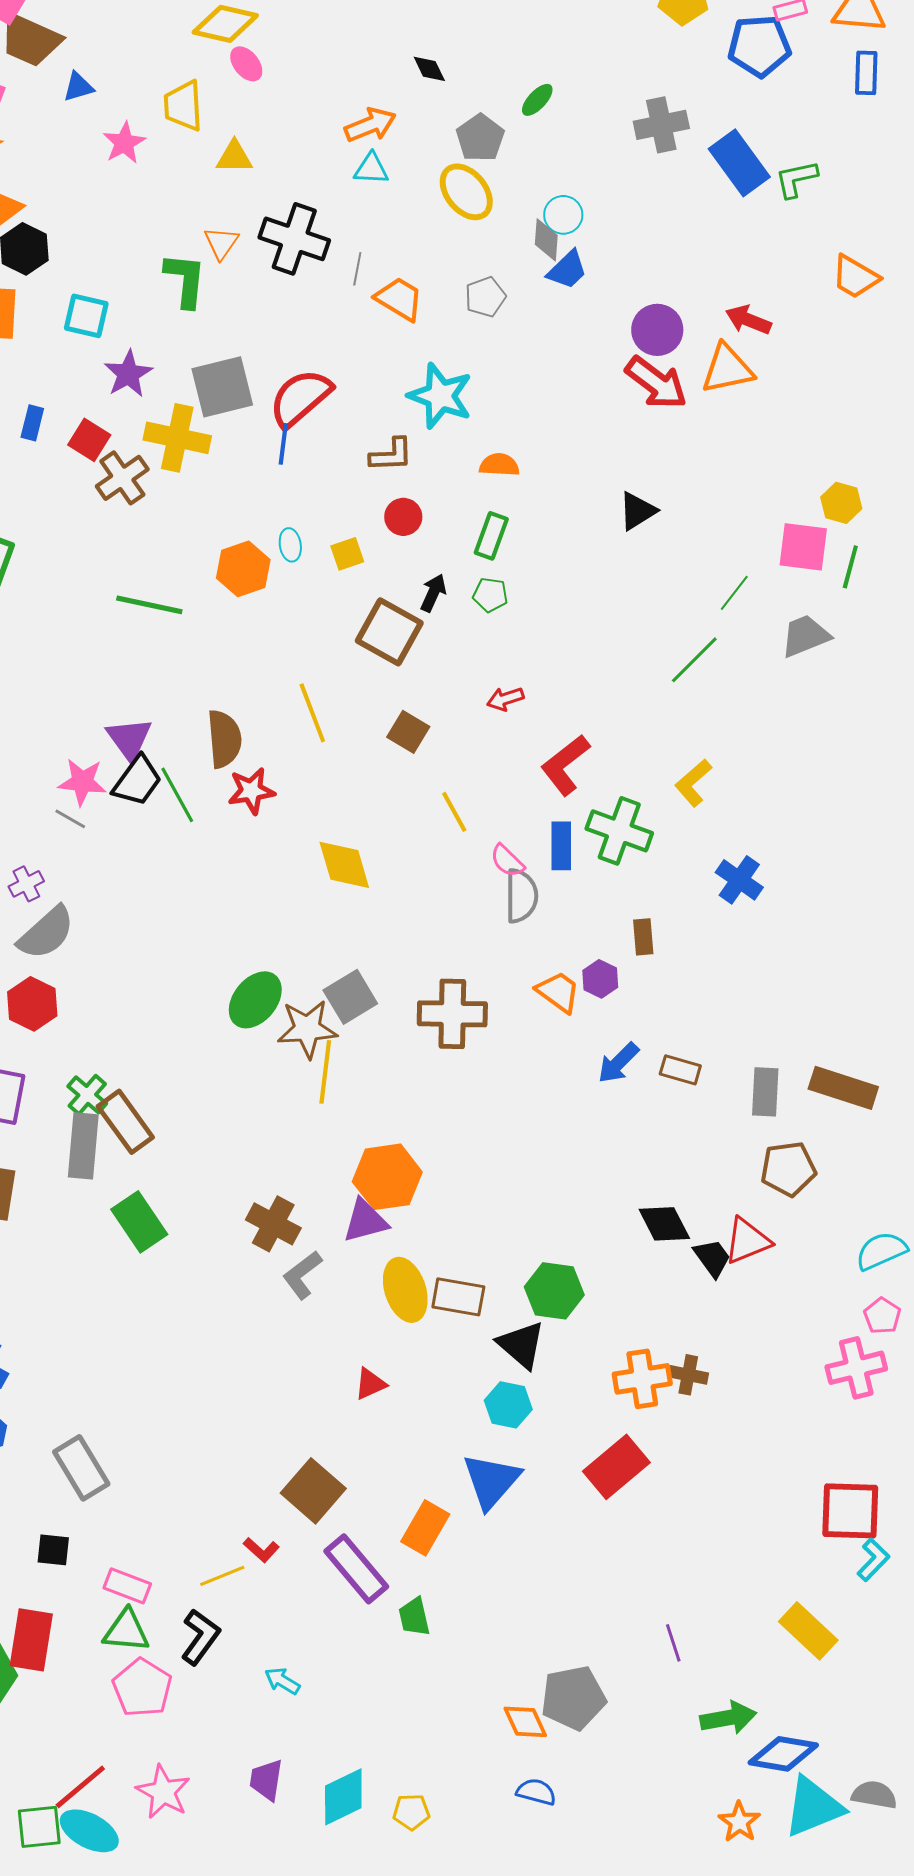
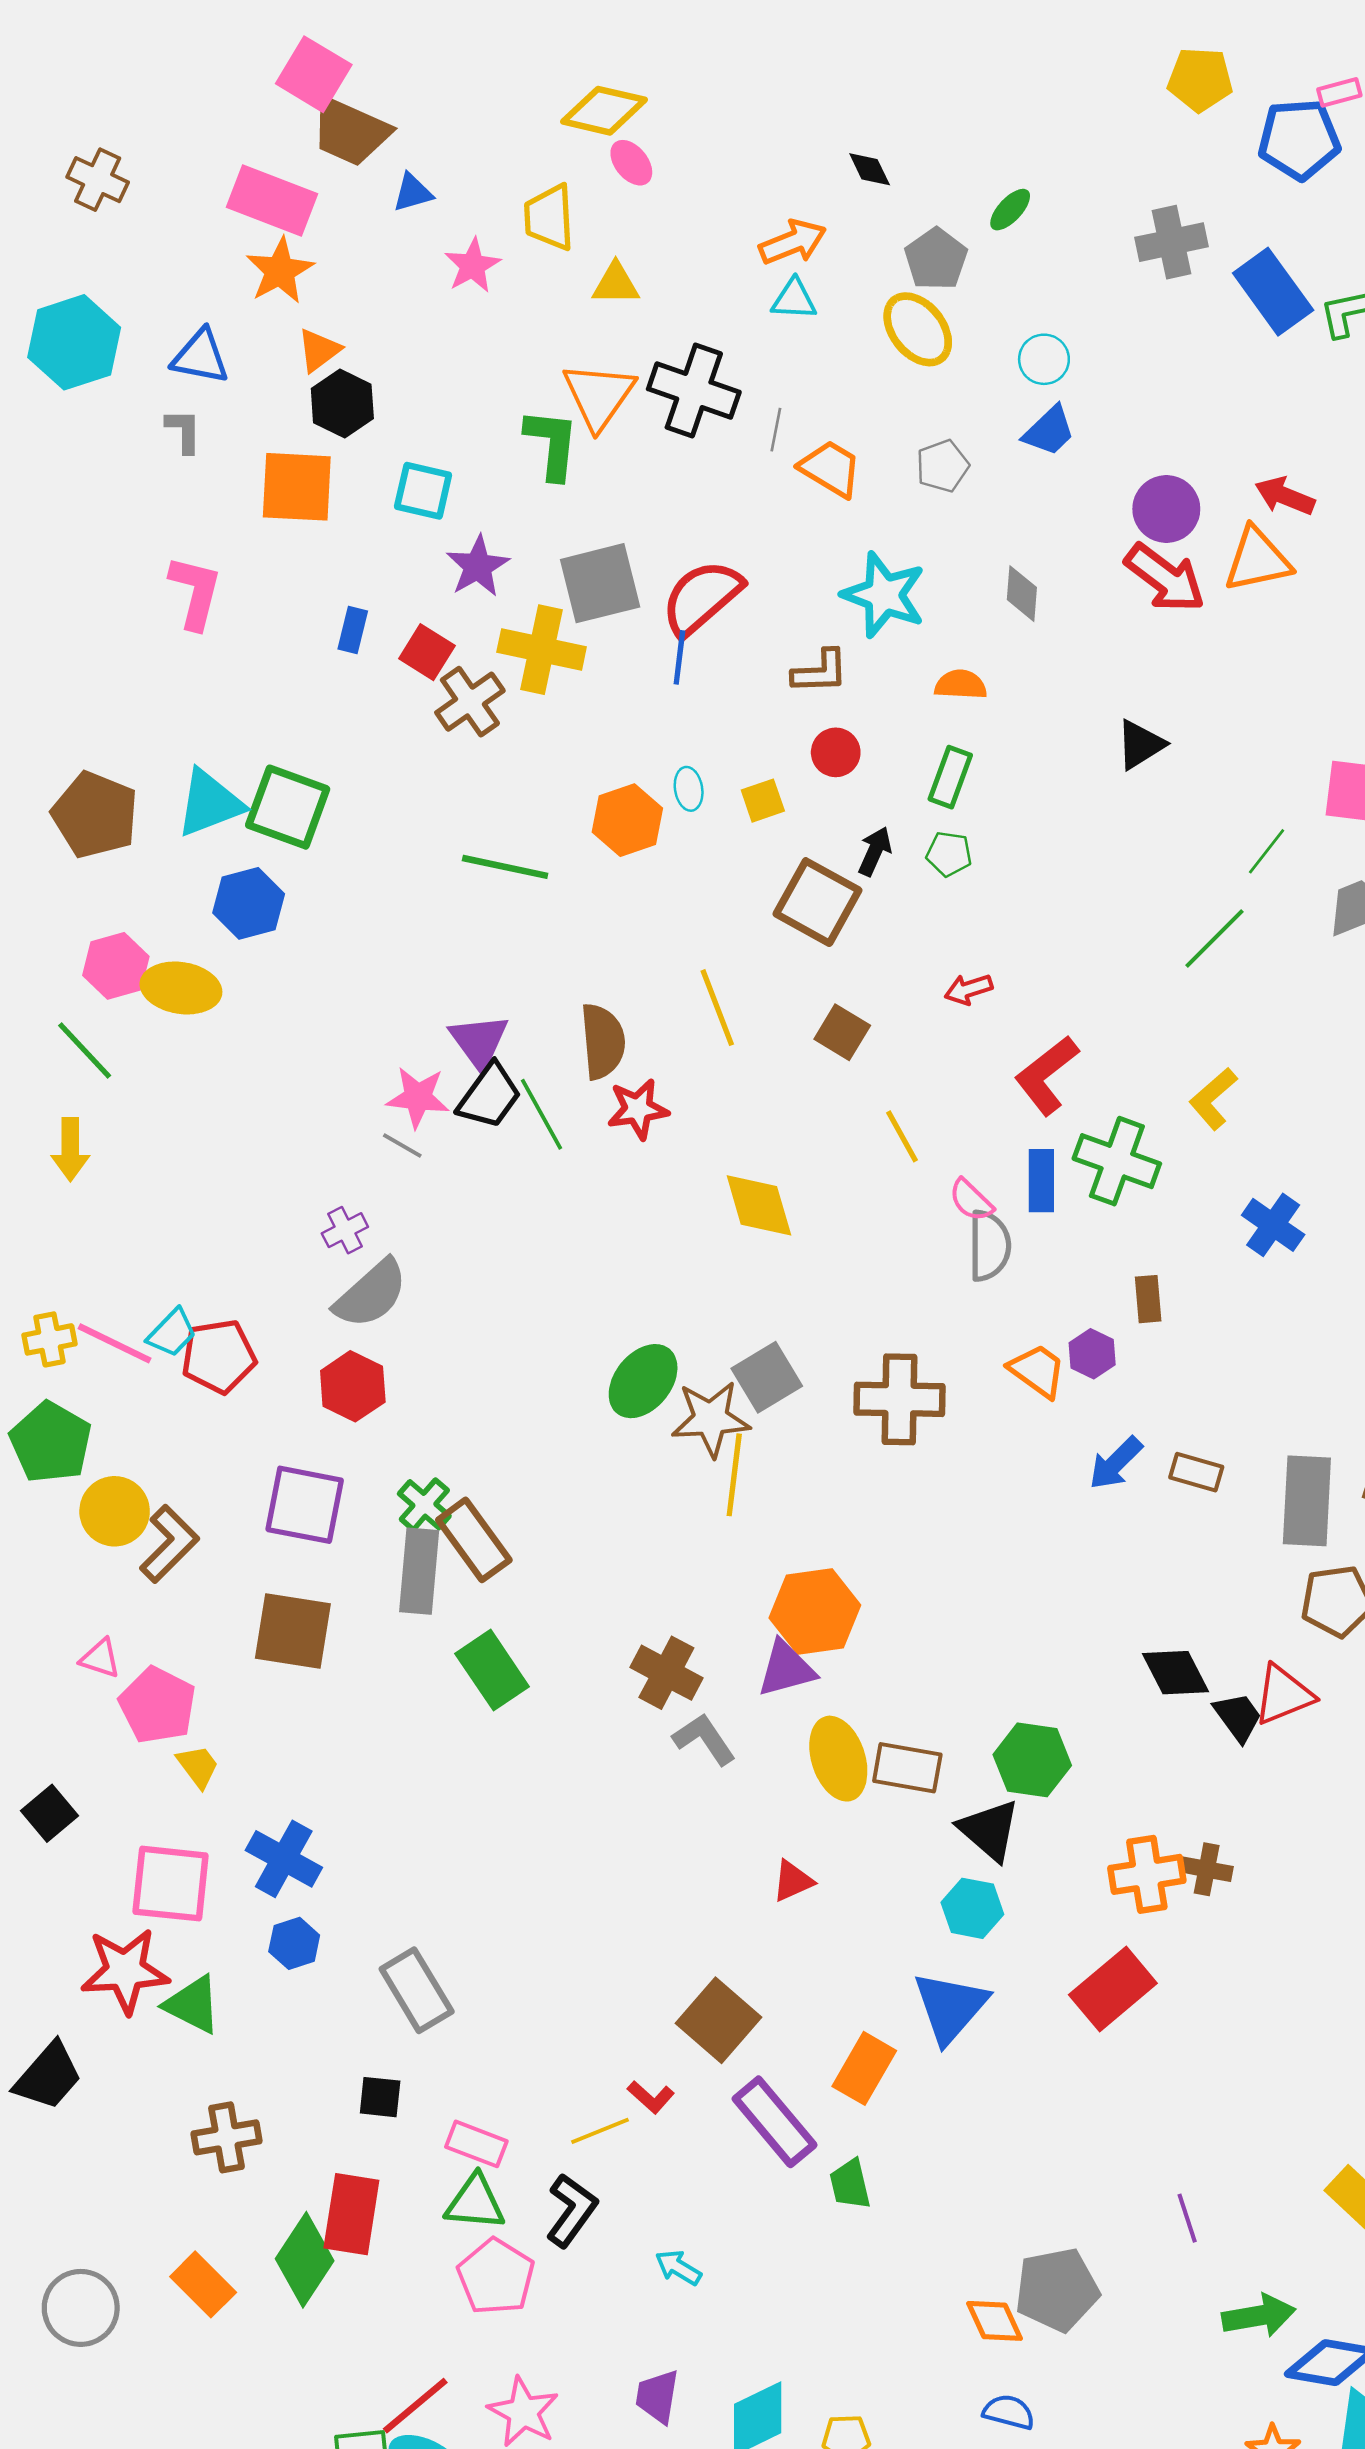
gray diamond: (546, 240) -> (1022, 594), moved
orange triangle: (221, 243) -> (599, 396), size x1.6
gray rectangle: (765, 1092) -> (1307, 1501), size x1.4
gray L-shape: (302, 1275) -> (704, 1739), turned 93

